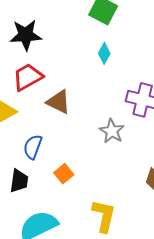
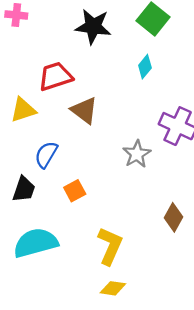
black star: (26, 35) -> (93, 26), moved

